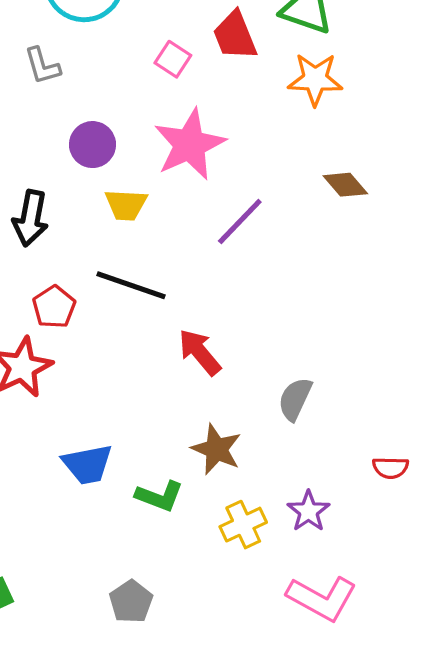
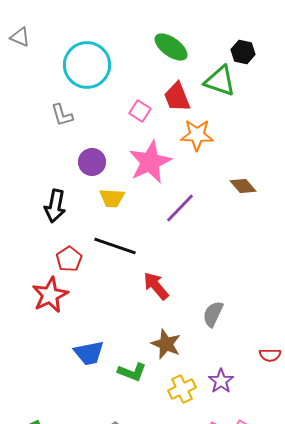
orange star: (315, 79) -> (197, 135), moved

